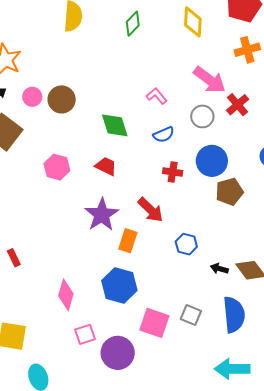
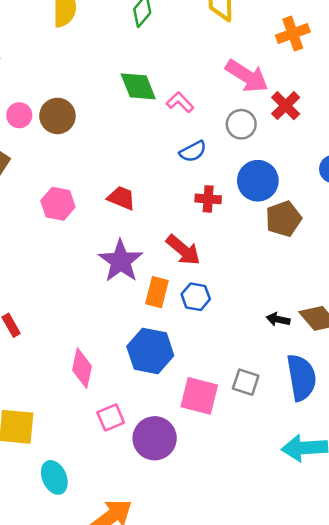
green diamond: (115, 125) -> (138, 86), moved
blue hexagon: (186, 244) -> (196, 297), moved

